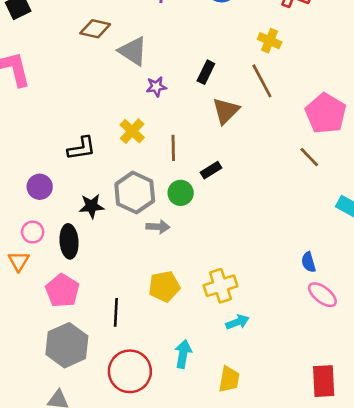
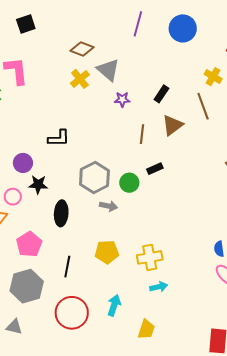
yellow cross: (132, 131) -> (80, 79), moved
brown line: (173, 148) -> (142, 134), moved
black star: (92, 206) -> (38, 185), moved
black ellipse: (69, 241) -> (61, 213), moved

